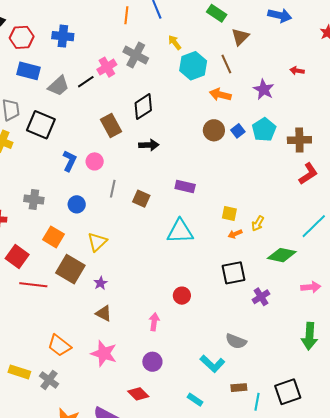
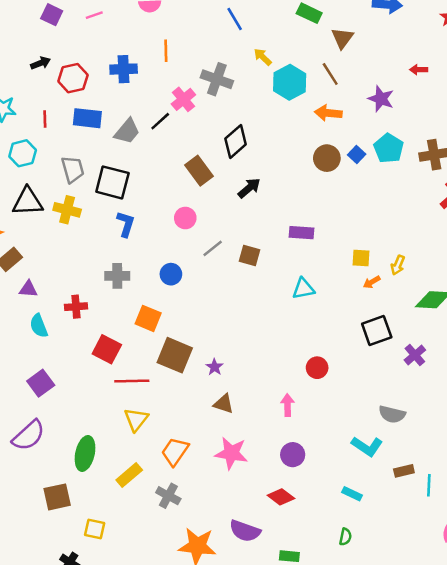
orange line: (126, 15) -> (166, 51), moved
black arrow: (149, 145) -> (249, 188), turned -30
blue L-shape: (70, 161) -> (126, 224), moved
gray line: (113, 189) -> (213, 248), turned 48
cyan triangle: (180, 231) -> (303, 289), size x0.7
yellow triangle: (97, 242) -> (136, 419), moved
orange trapezoid: (59, 346) -> (175, 451), turned 95
yellow rectangle: (19, 372) -> (129, 475), moved, turned -50

